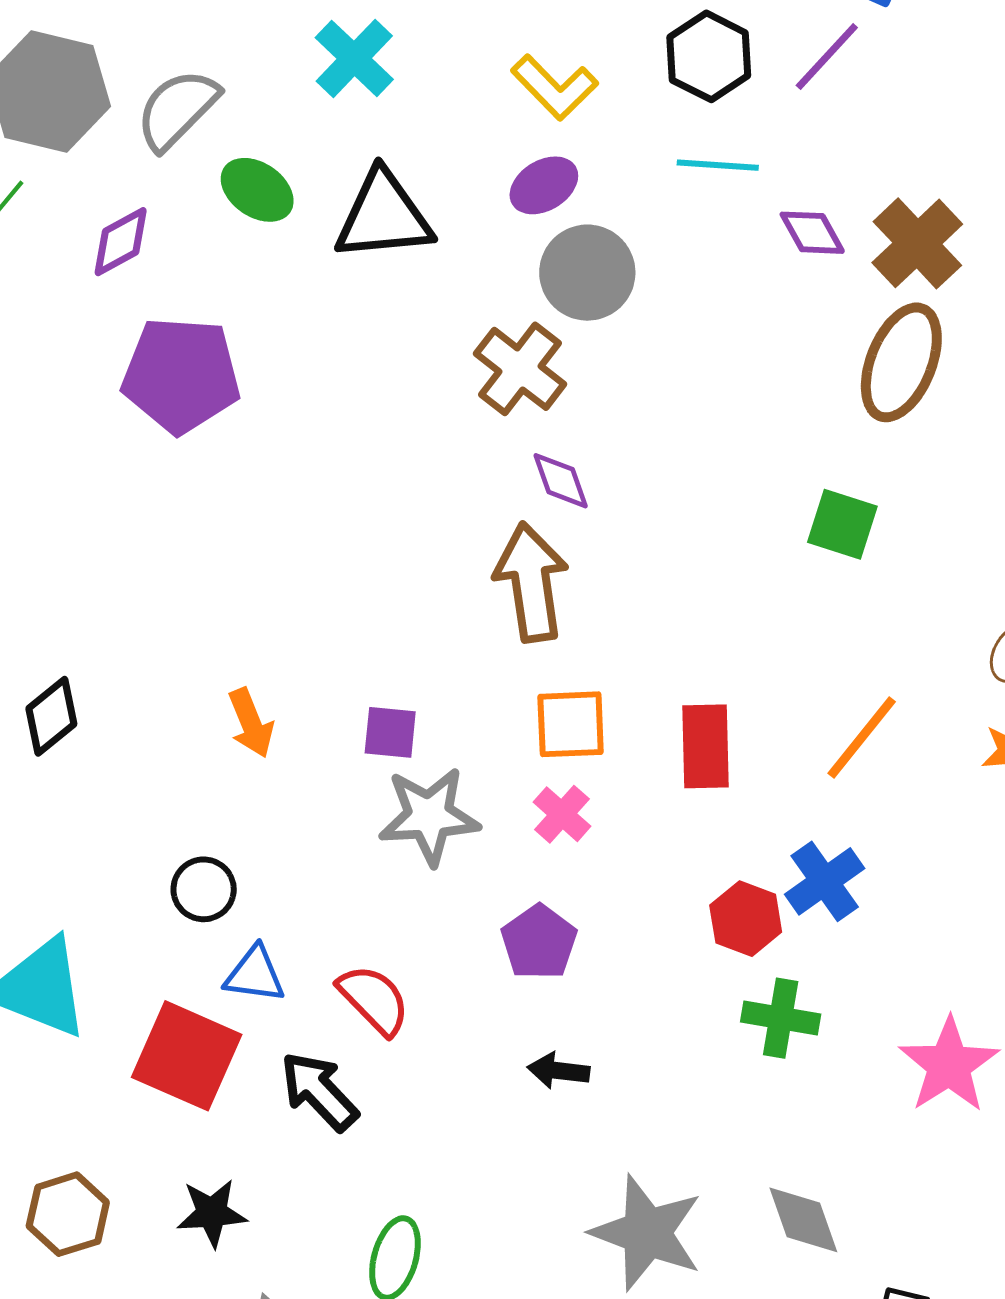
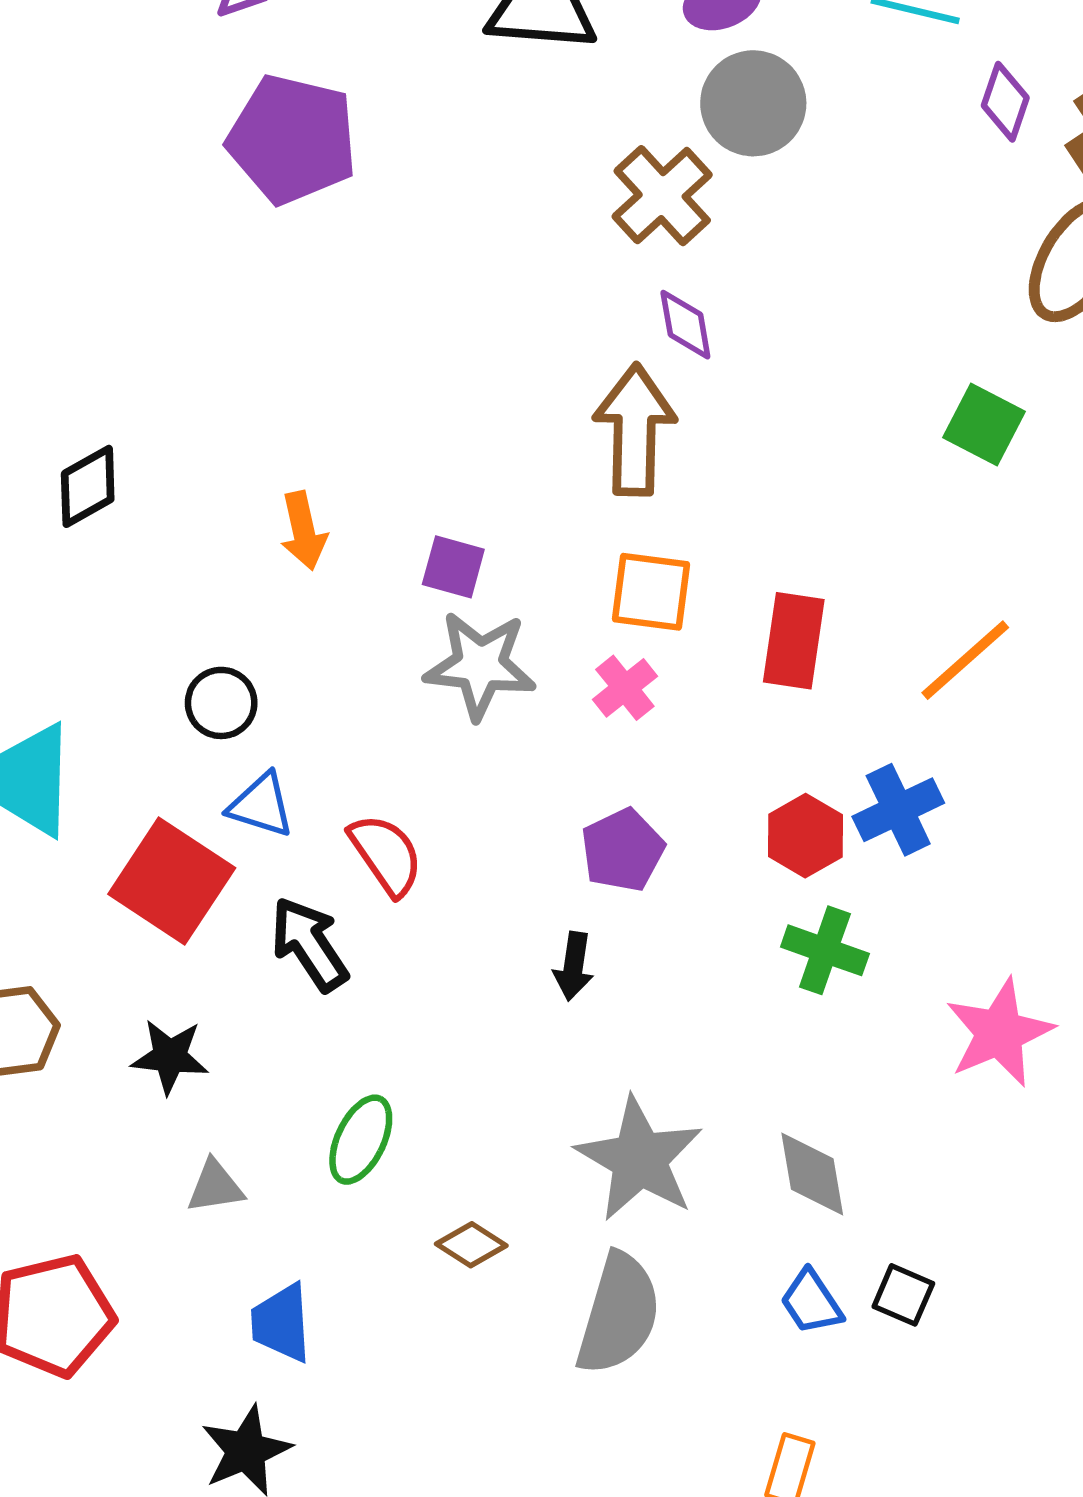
purple diamond: (812, 233) -> (1005, 102), turned 38
purple pentagon: (539, 942) -> (623, 850), moved
black arrow: (559, 1071) -> (574, 966), turned -98

